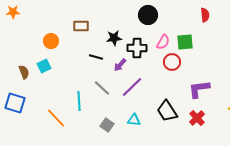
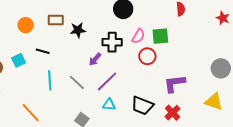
black star: (114, 38) -> (78, 30), moved
orange circle: (51, 41) -> (26, 25), moved
black line: (96, 57) -> (43, 51), moved
cyan line: (79, 101) -> (50, 80), moved
black trapezoid: (167, 111) -> (142, 106), turned -35
cyan triangle: (134, 120) -> (109, 105), moved

